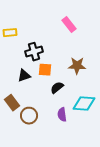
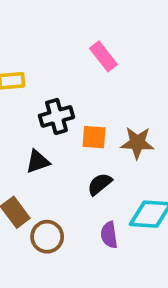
pink rectangle: (69, 25) -> (103, 56), moved
orange square: (45, 70) -> (94, 137), moved

